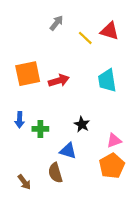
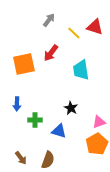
red arrow: (59, 81) -> (51, 53), moved, turned 144
cyan trapezoid: (107, 81) -> (81, 70), moved
green cross: (40, 129) -> (35, 120), moved
brown semicircle: (55, 173) -> (48, 160), moved, turned -144

